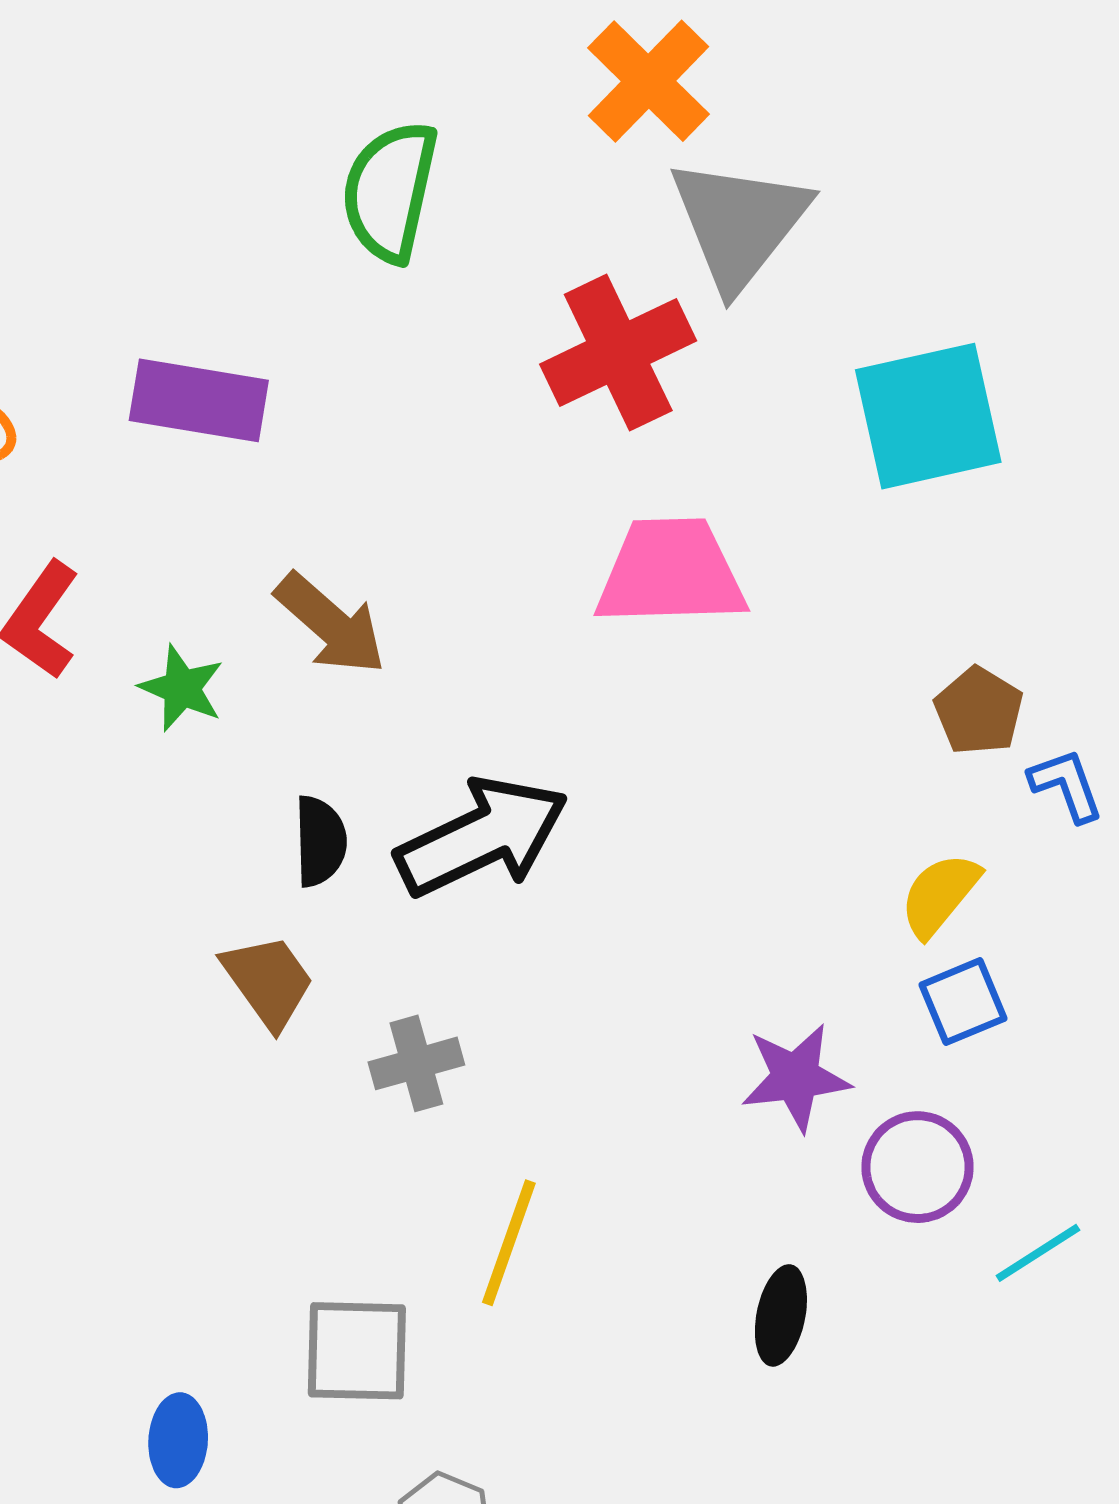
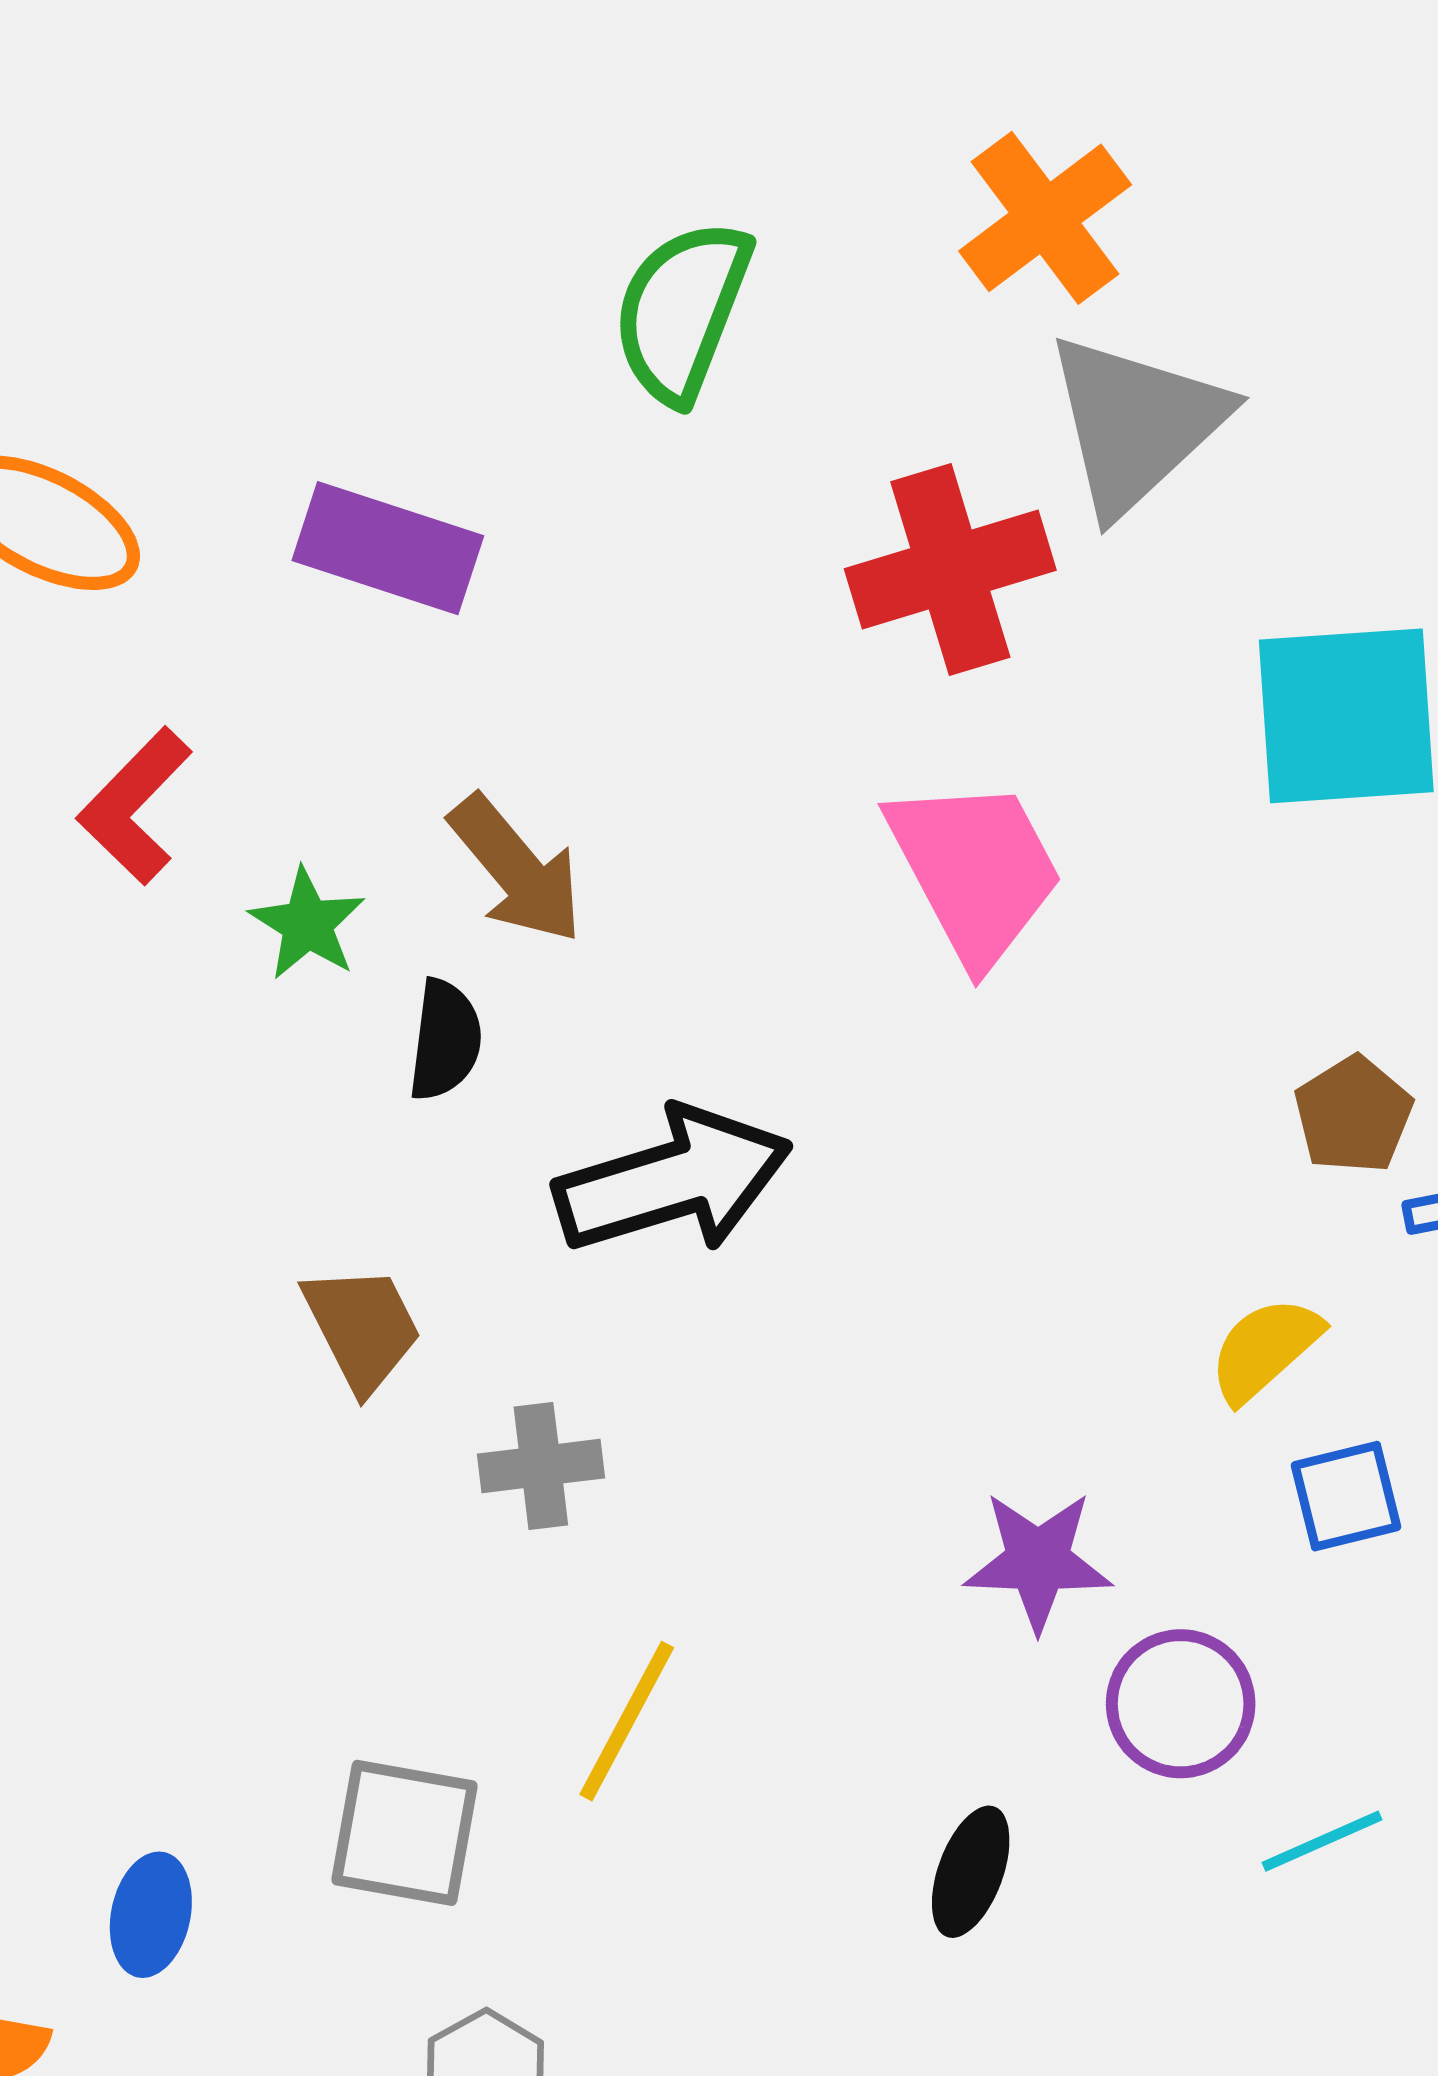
pink trapezoid: (671, 572) -> (975, 870), turned 55
black semicircle: (320, 841) -> (445, 1040), moved
blue square: (963, 1002) -> (1346, 1496), moved

